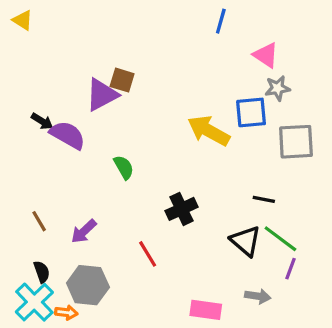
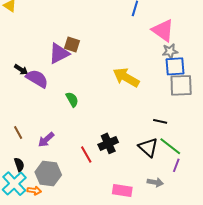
pink triangle: (266, 55) -> (163, 30), size x1.4
blue square: (251, 112) -> (175, 66), moved
black cross: (182, 209) -> (108, 143), moved

